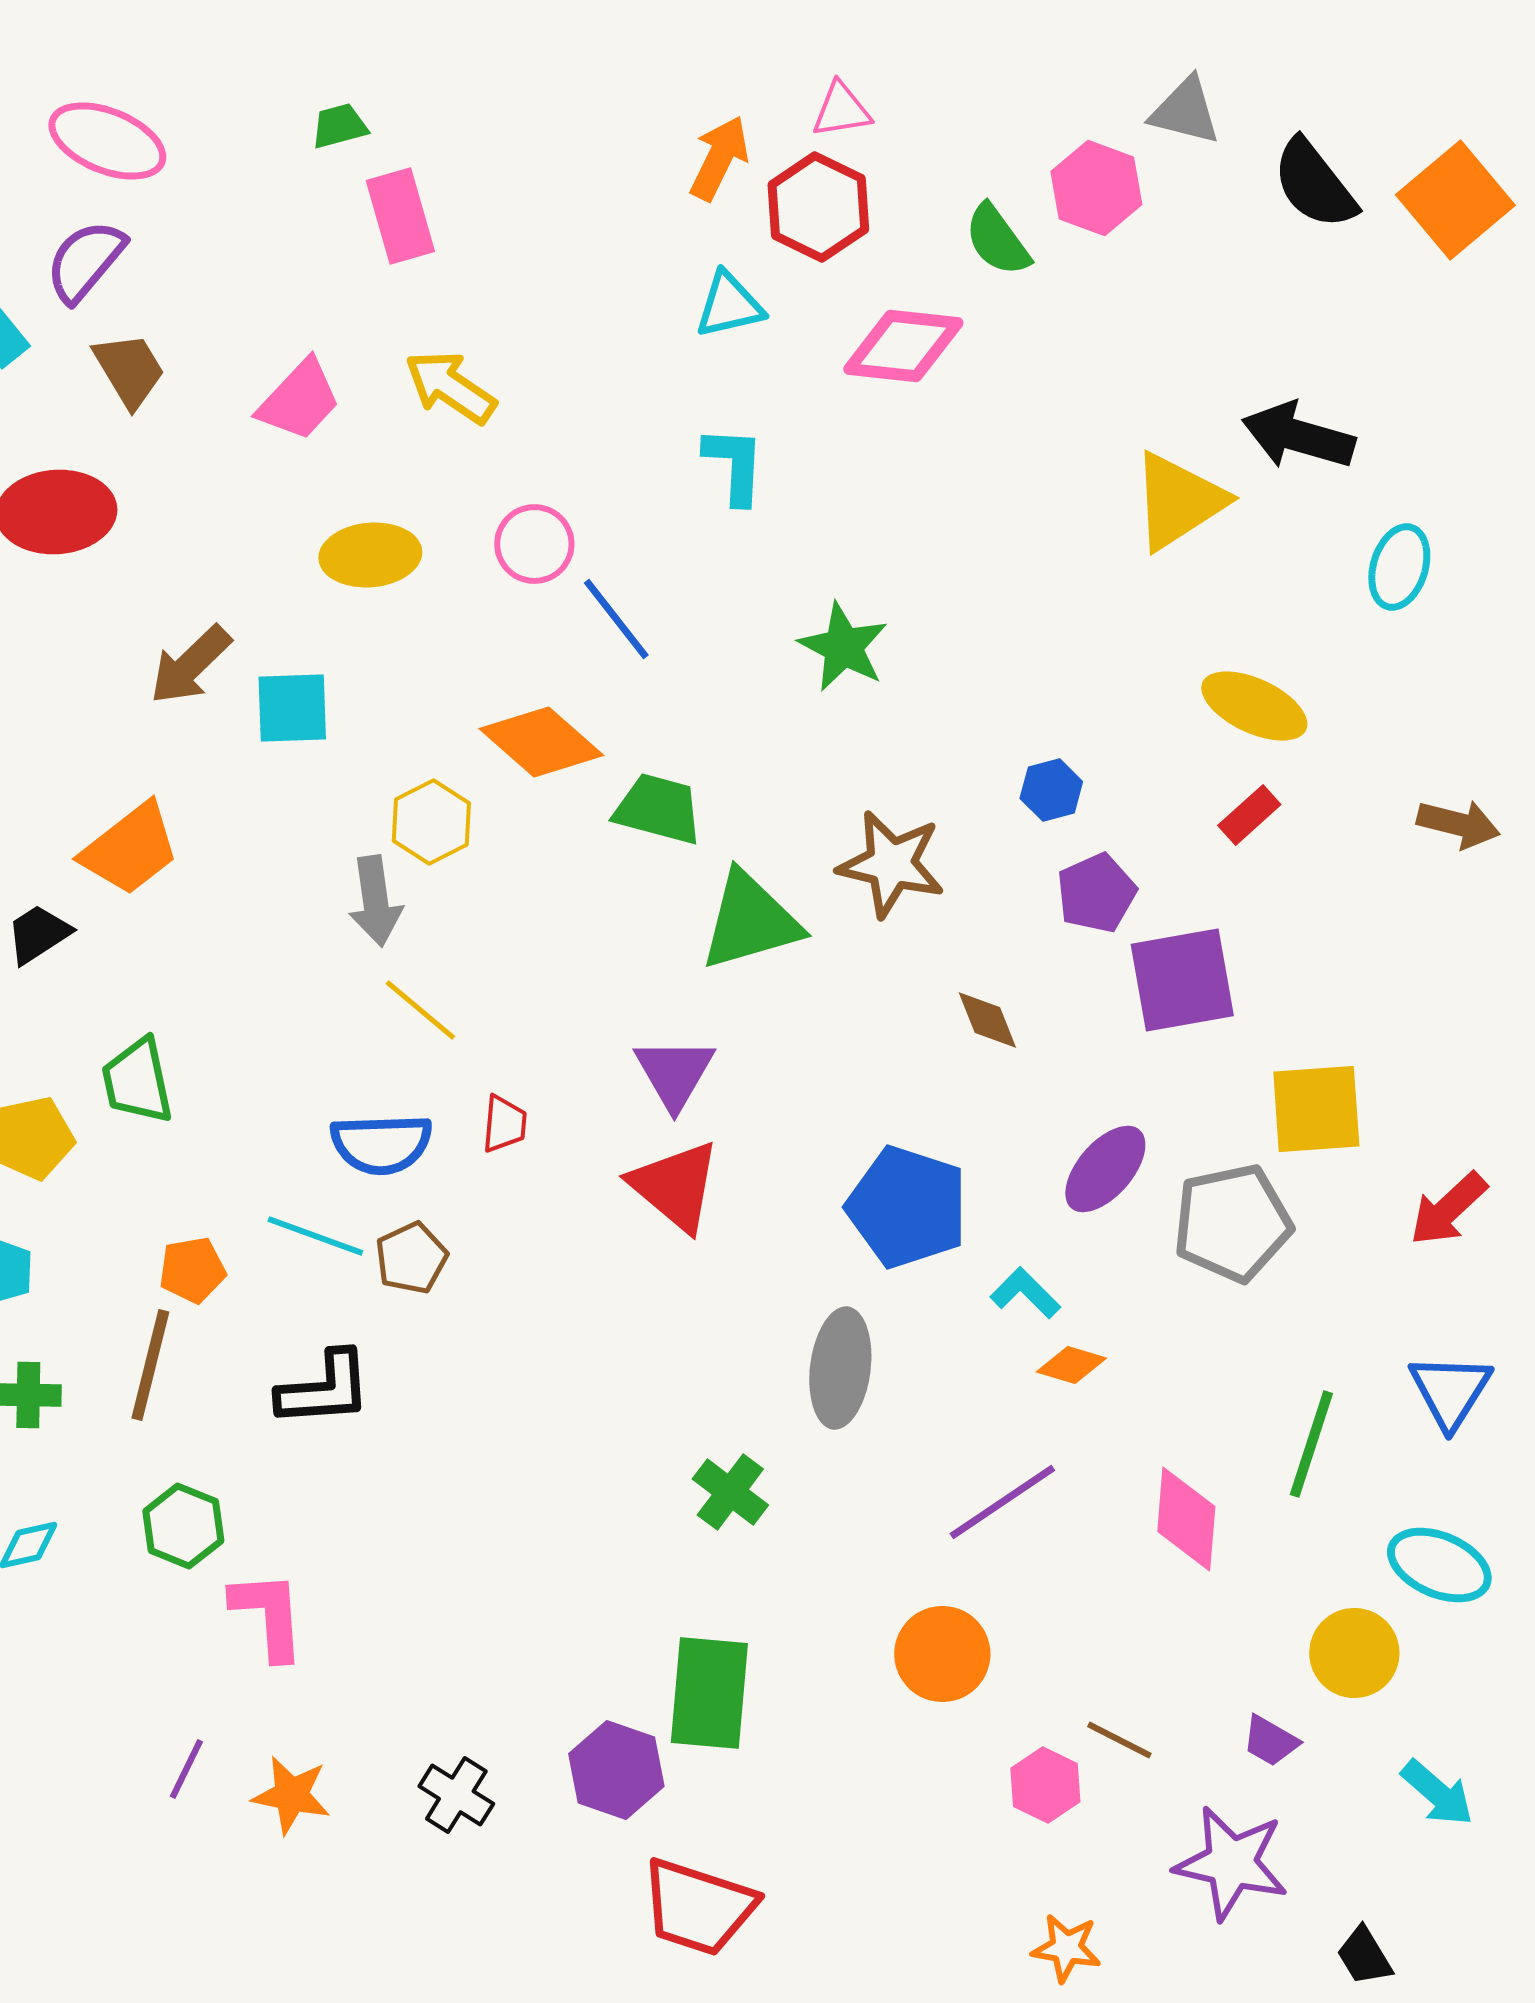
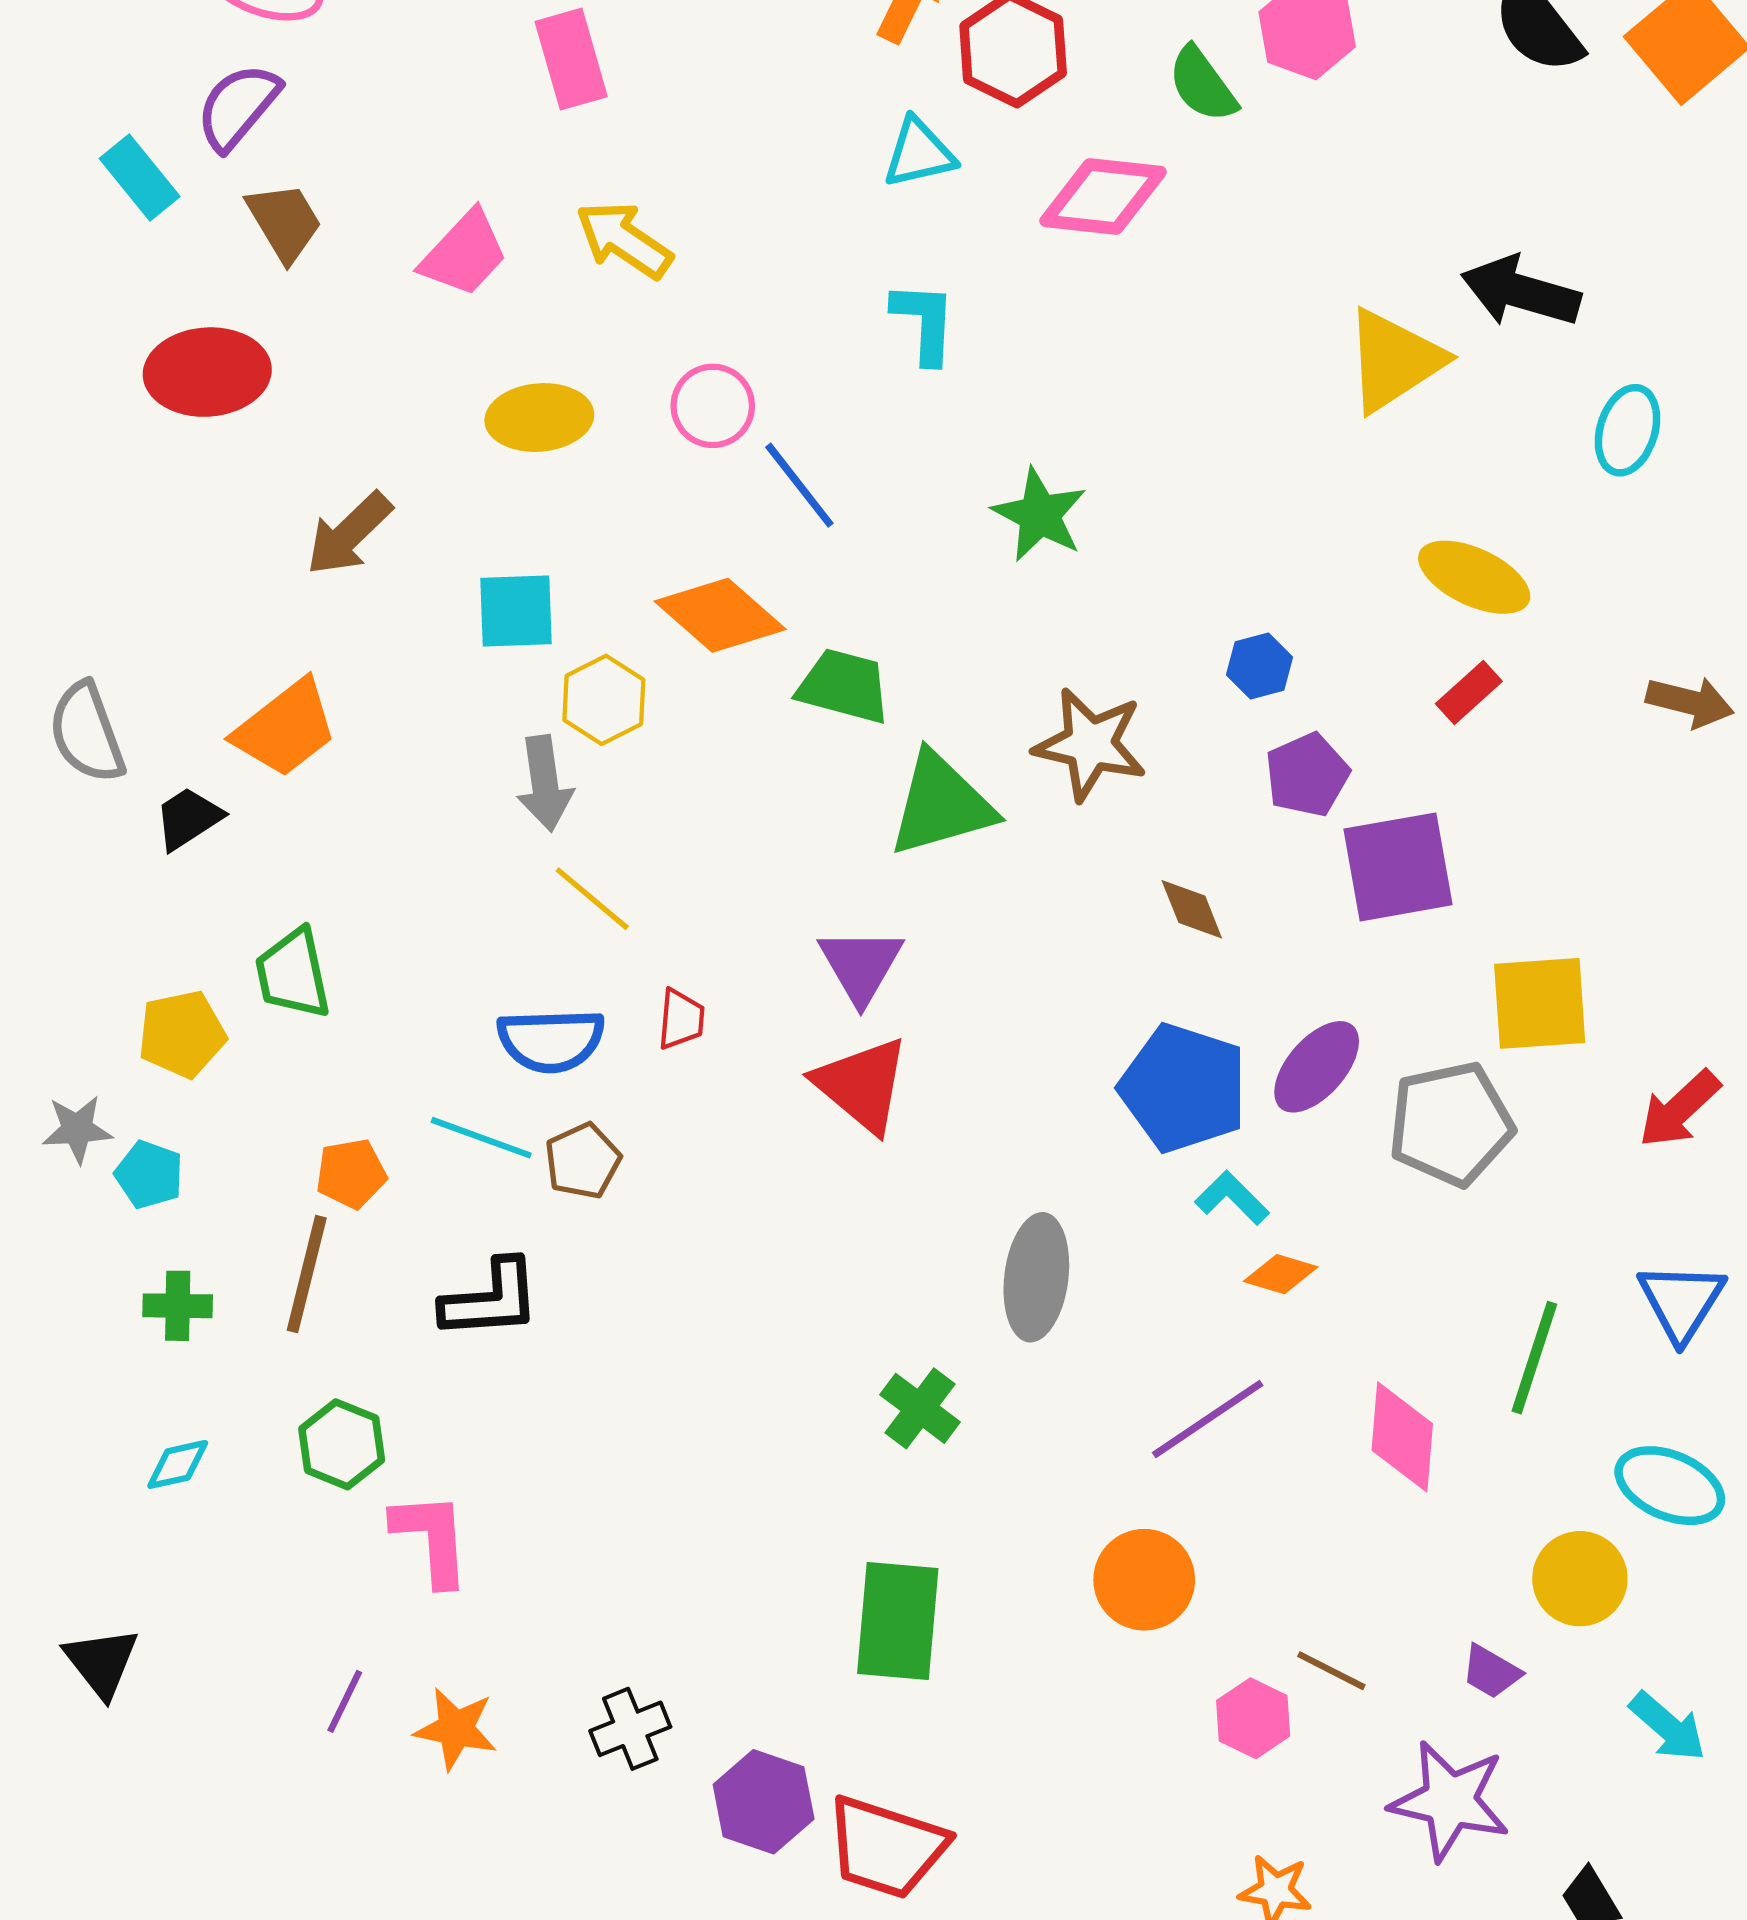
cyan square: (292, 708) -> (516, 611), moved
blue pentagon: (907, 1207) -> (1183, 1088), moved
purple hexagon: (616, 1770) -> (764, 1802), moved
black cross: (456, 1795) -> (630, 1729), turned 36

